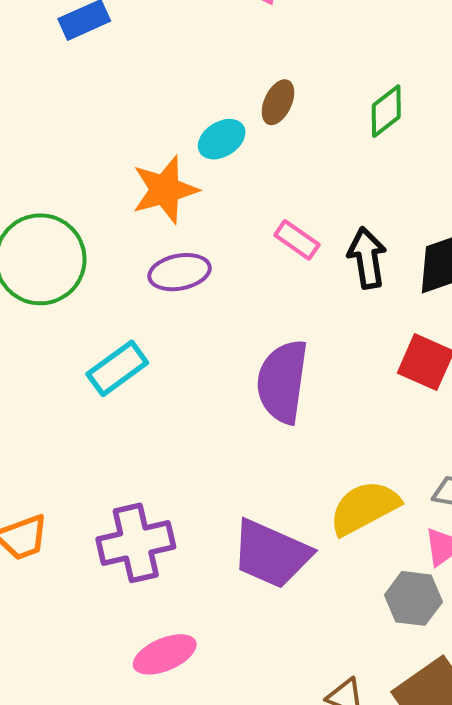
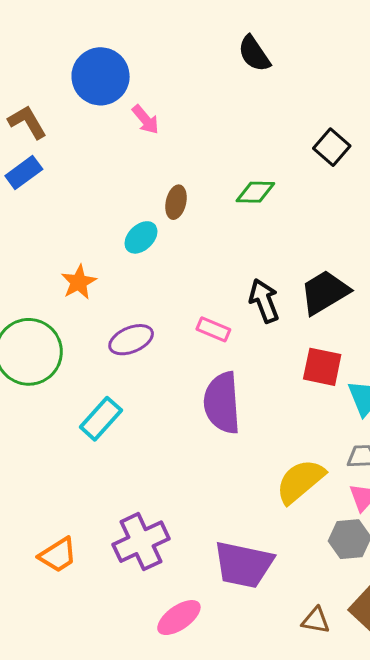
green diamond: (386, 111) -> (255, 192), turned 51
orange star: (165, 190) -> (79, 282), moved, size x0.7
pink rectangle: (297, 240) -> (213, 329), moved
purple trapezoid: (271, 554) -> (243, 565), moved

